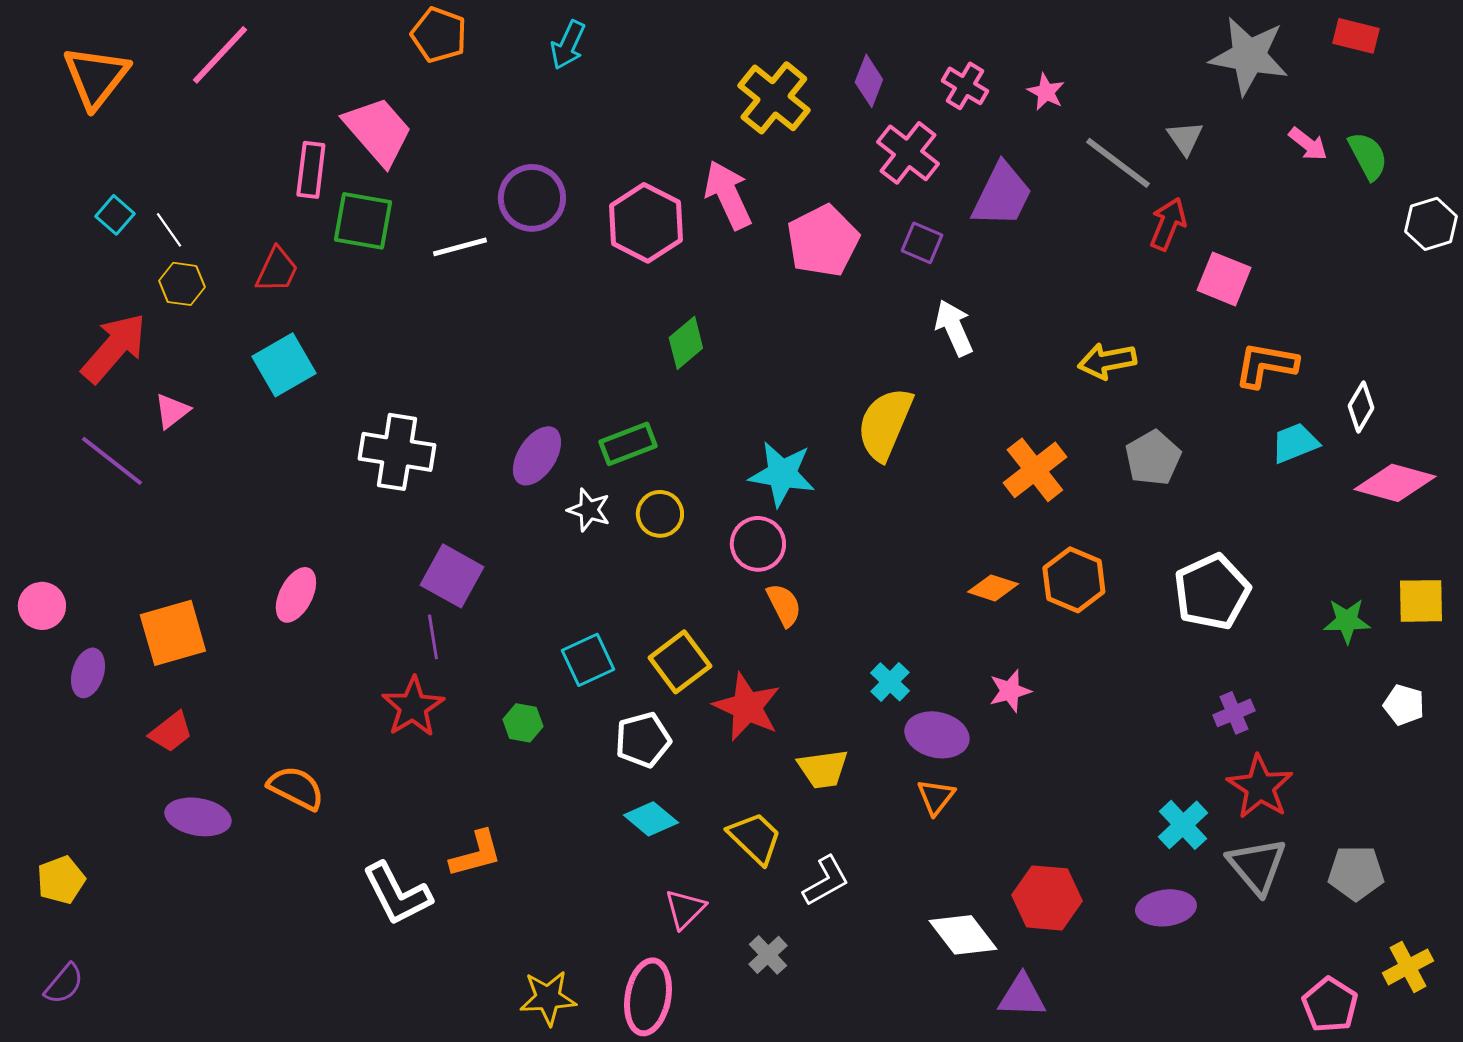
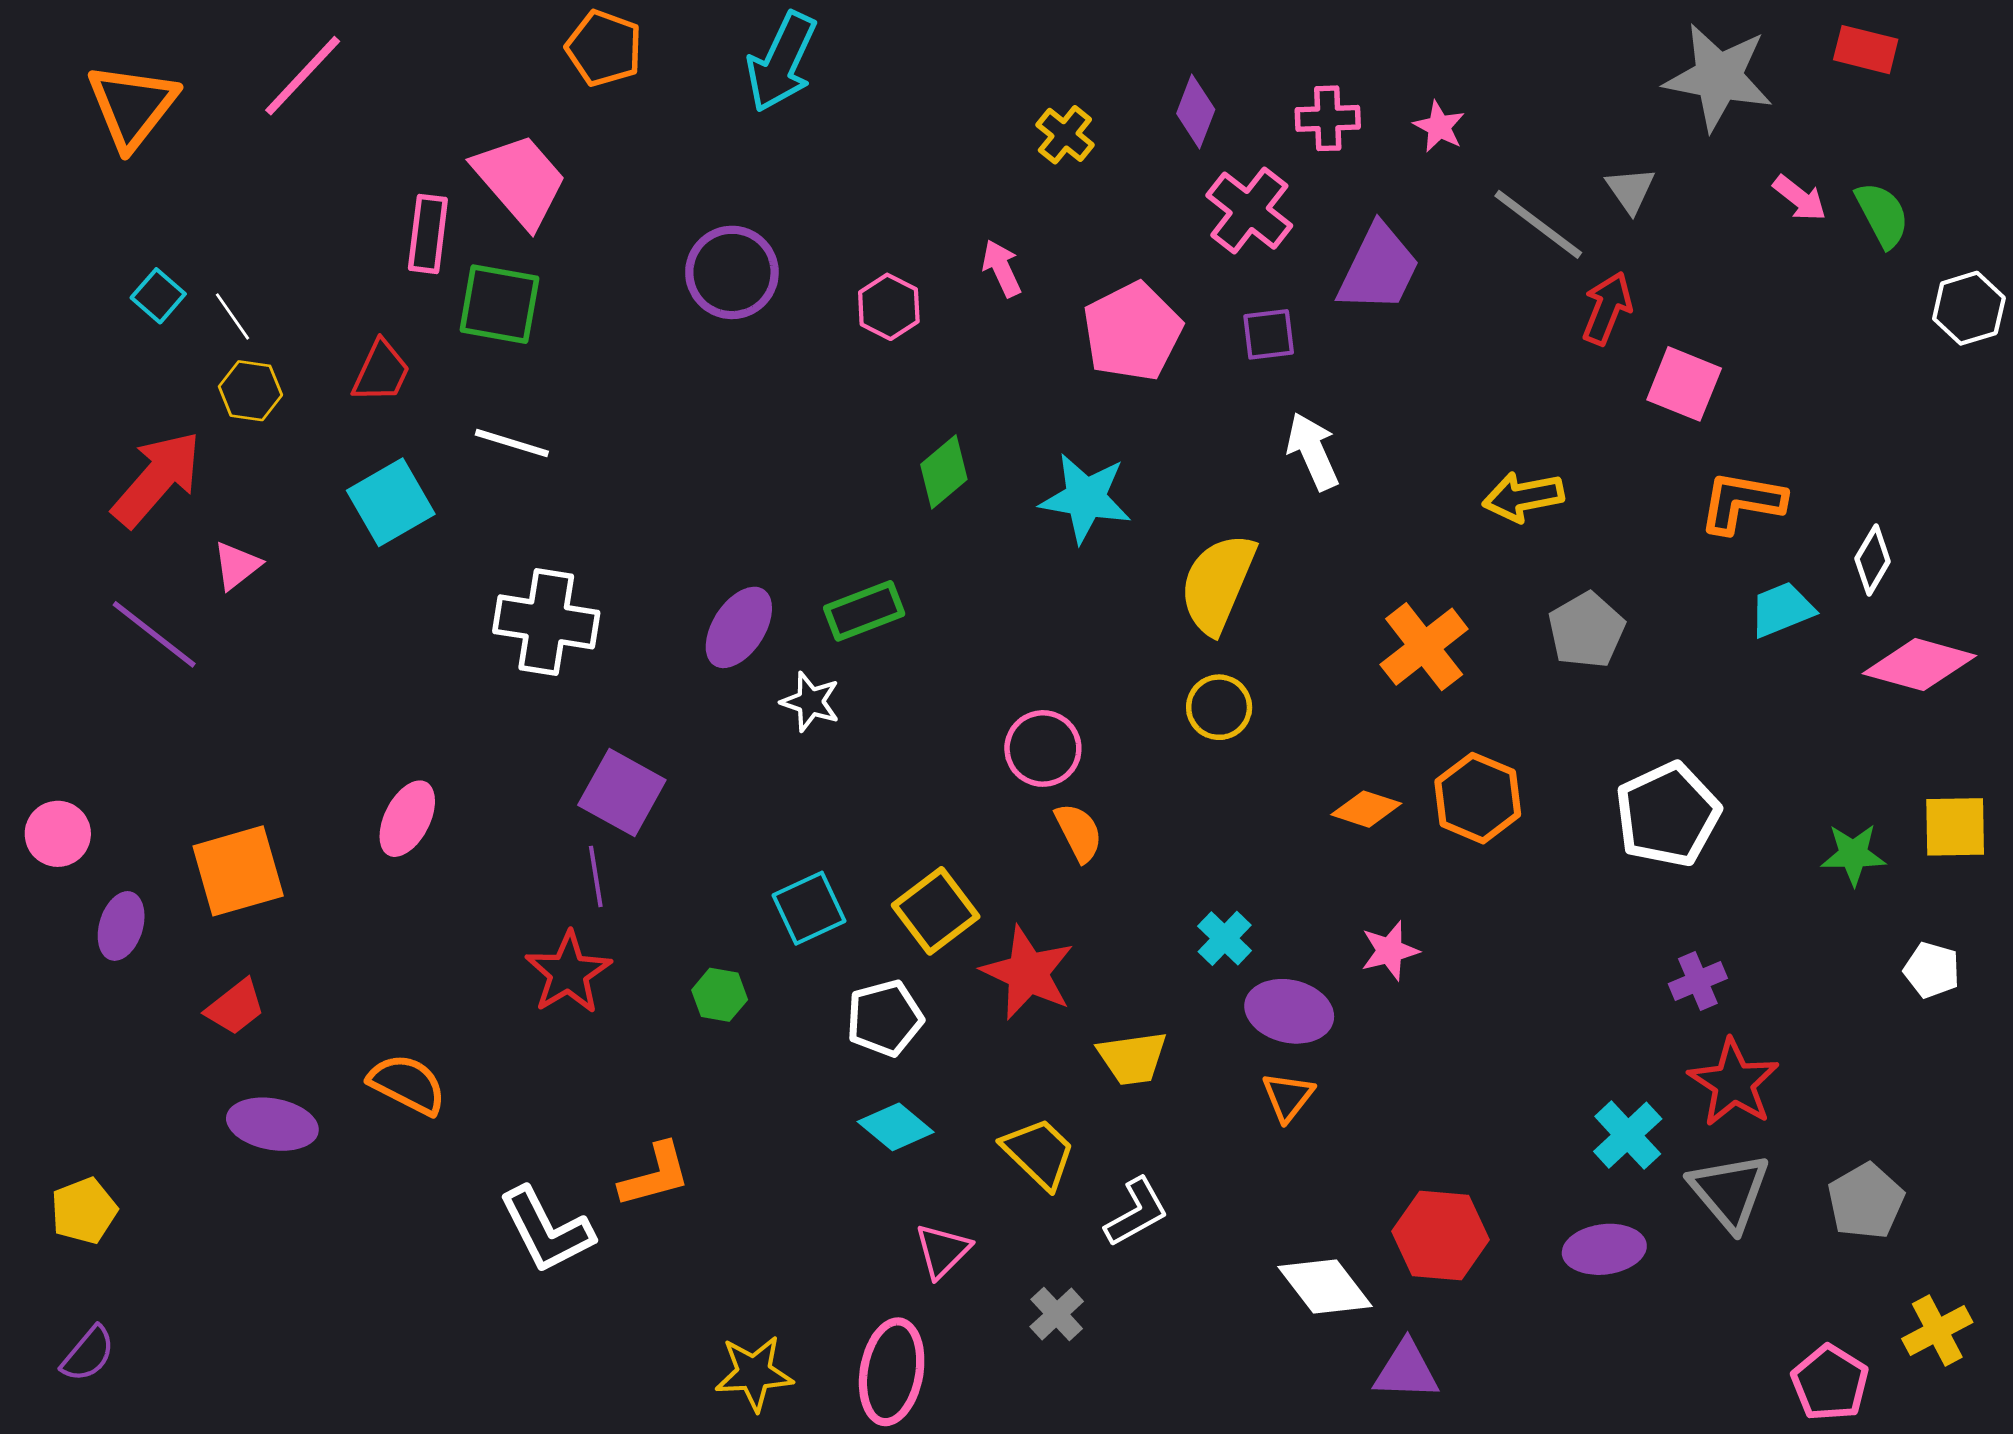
cyan arrow: (568, 45) -> (782, 62), size x1.5
pink cross: (965, 86) -> (1328, 118), turned -33
yellow cross: (774, 98) -> (1065, 135), size x0.6
pink arrow: (728, 195) -> (1002, 268), size x0.6
pink hexagon: (646, 223) -> (889, 307), size x0.6
purple square: (922, 243) -> (1269, 334), turned -30
white line: (460, 247) -> (512, 443), moved, turned 32
cyan star: (782, 474) -> (1086, 498), moved
yellow circle: (660, 514) -> (1219, 707), moved
gray pentagon: (1356, 873) -> (1866, 1201), turned -30

